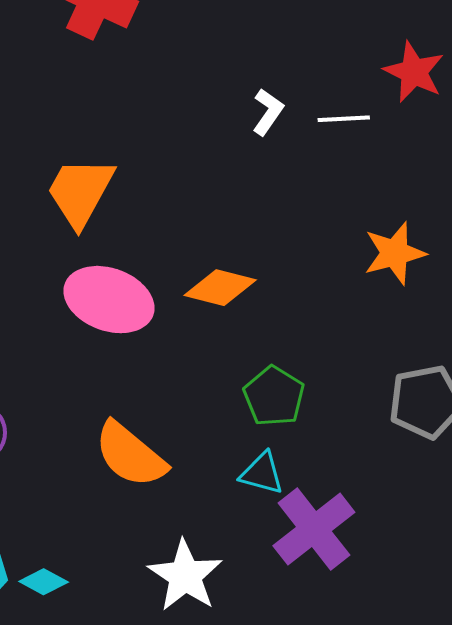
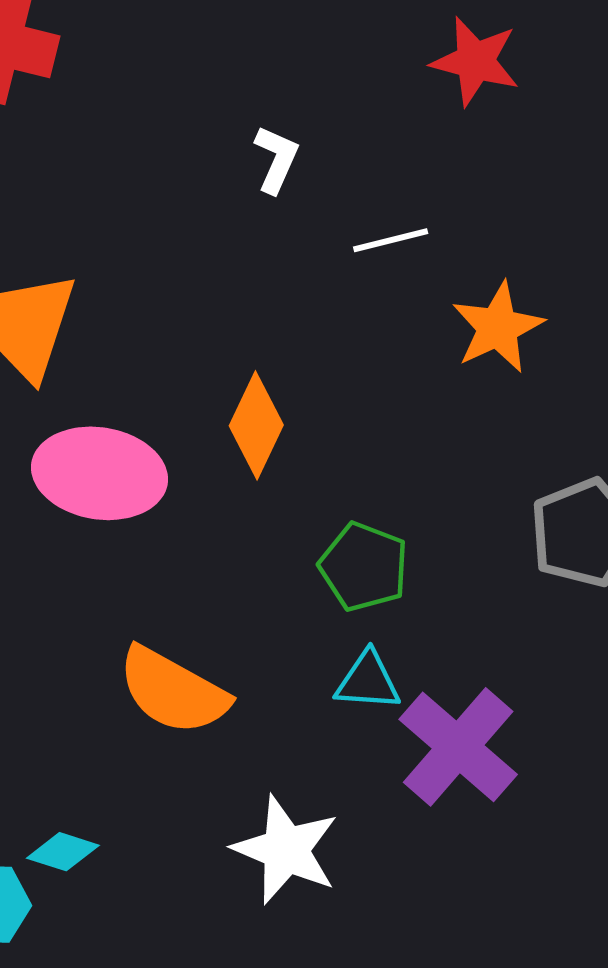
white line: (344, 119) -> (391, 240), moved
orange diamond: (220, 288) -> (256, 425), turned -68
cyan diamond: (44, 582) -> (63, 852), moved

